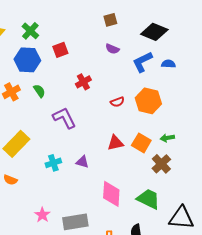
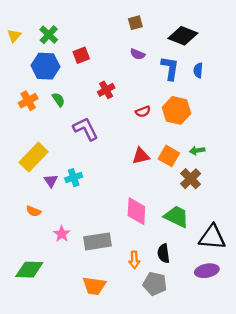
blue L-shape: (142, 62) -> (170, 68), turned 125
blue semicircle: (168, 64) -> (198, 70), turned -88
purple triangle: (82, 162) -> (51, 181), moved, turned 40
orange semicircle: (10, 180) -> (34, 211), moved

